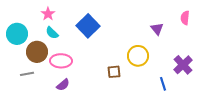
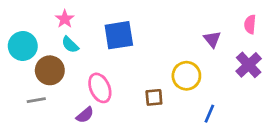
blue square: (88, 26) -> (119, 35), turned 35
pink ellipse: (61, 61) -> (100, 88), moved, turned 65
purple cross: (183, 65) -> (249, 65), moved
blue line: (163, 84) -> (209, 114), moved, turned 40

